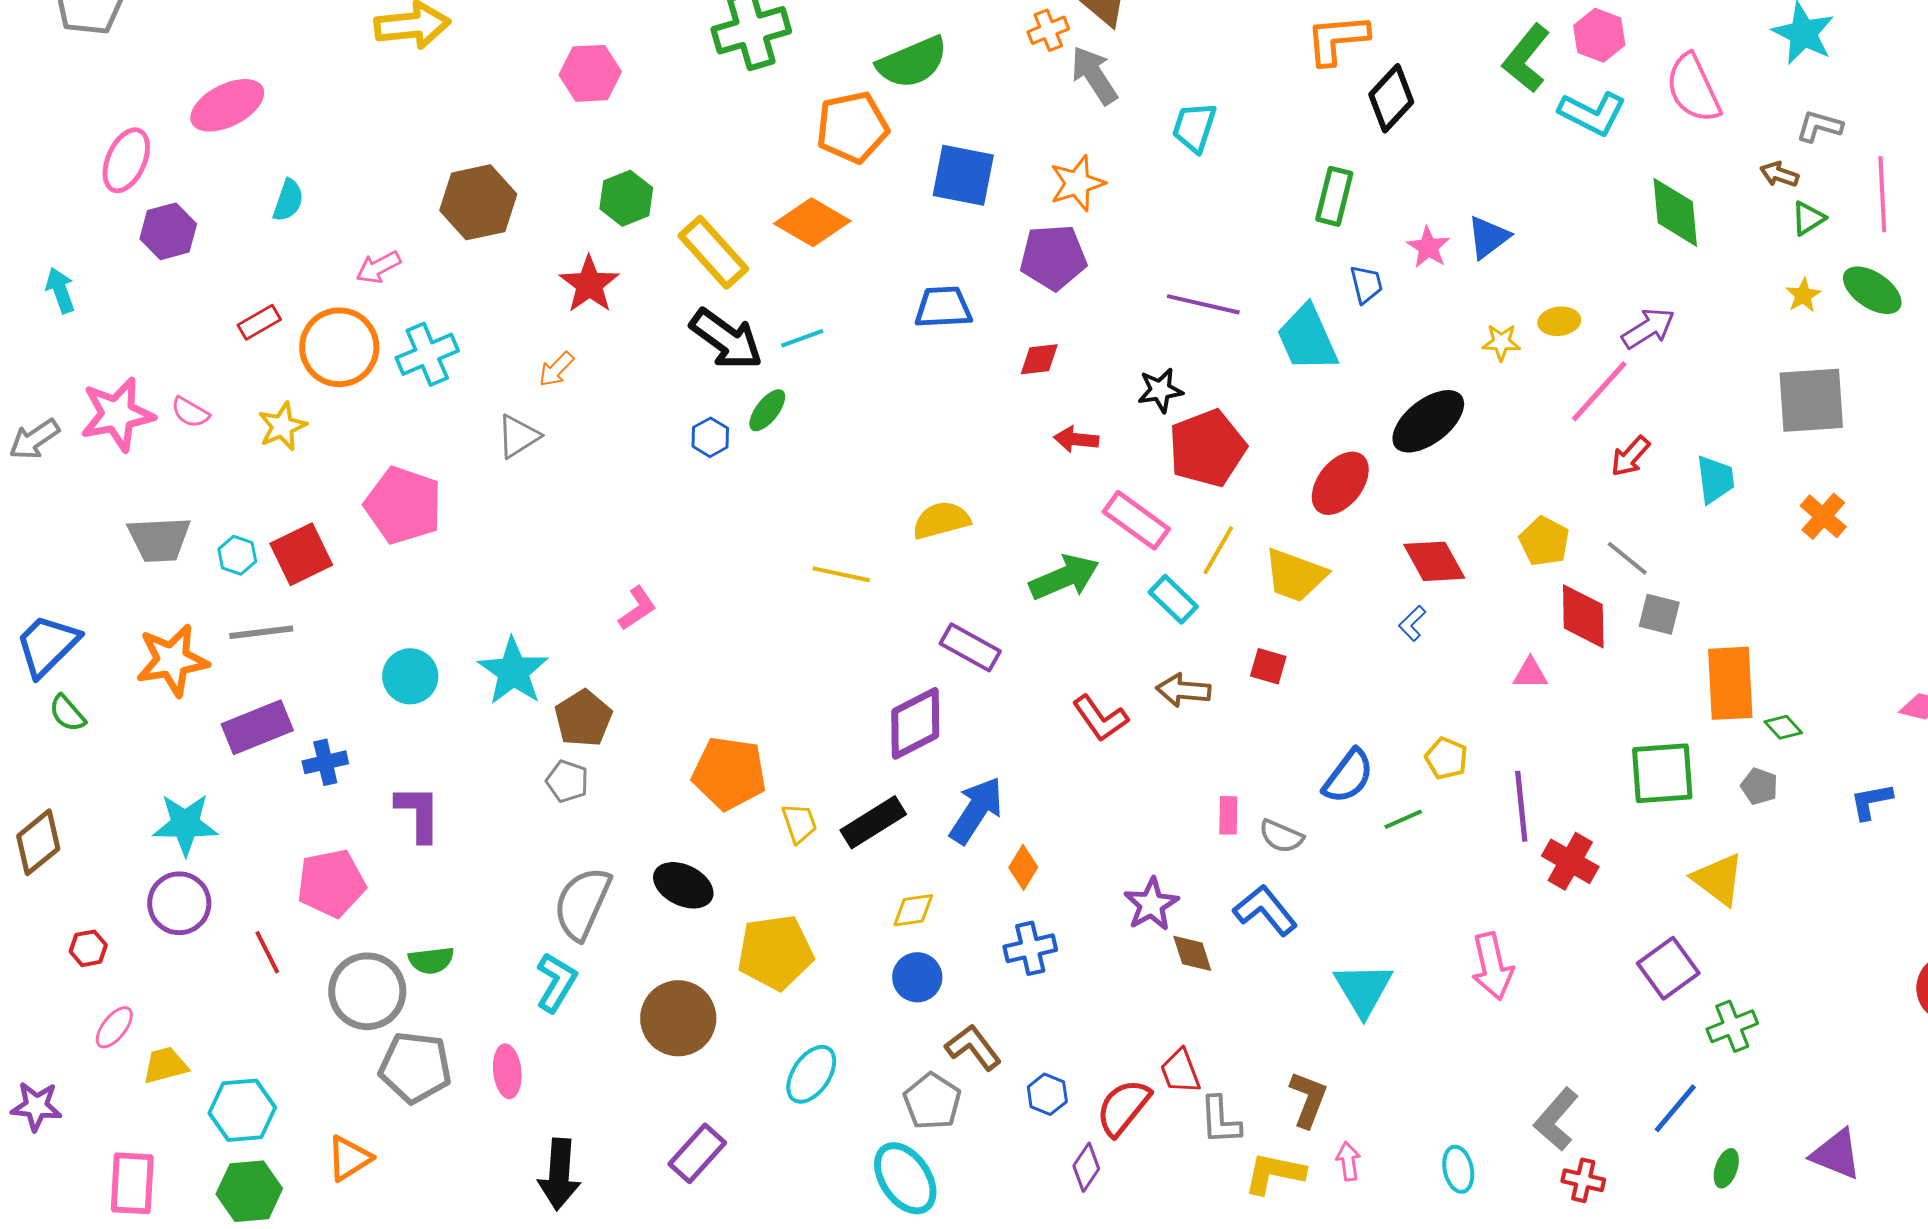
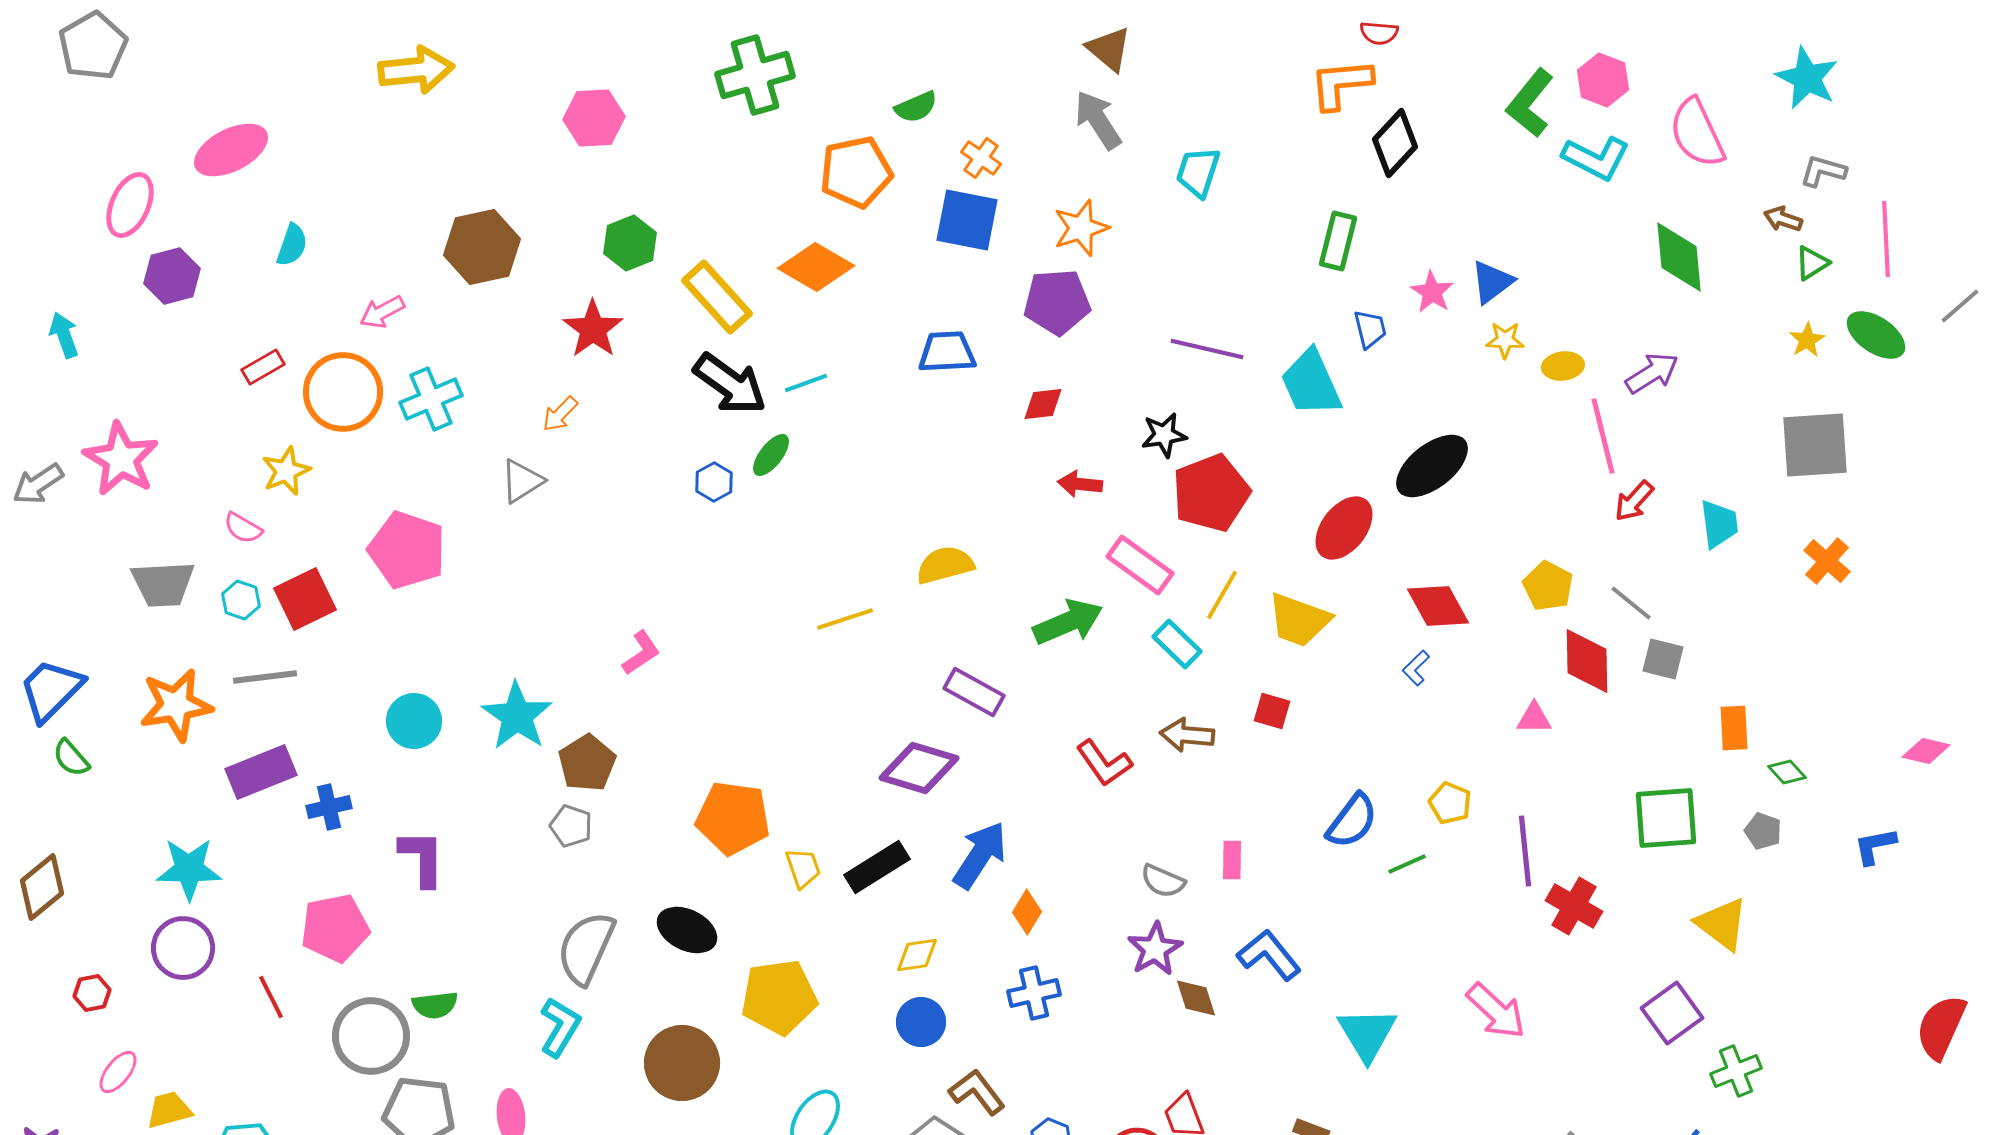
orange cross: (1048, 30) -> (981, 158), moved, turned -33
green semicircle: (912, 62) -> (916, 107), size x0.6
yellow star: (1501, 342) -> (1505, 340), moved
pink line: (1599, 391) -> (1603, 436), turned -56
pink semicircle: (190, 412) -> (243, 528), moved
pink star: (117, 414) -> (121, 459), turned -30
yellow line: (841, 574) -> (845, 619), turned -30
orange rectangle: (1730, 683) -> (1734, 728), size x0.6
purple diamond: (915, 723) -> (919, 768), turned 44
gray semicircle: (1281, 836) -> (1163, 881), moved
pink arrow: (1492, 966) -> (1496, 1011), turned -34

